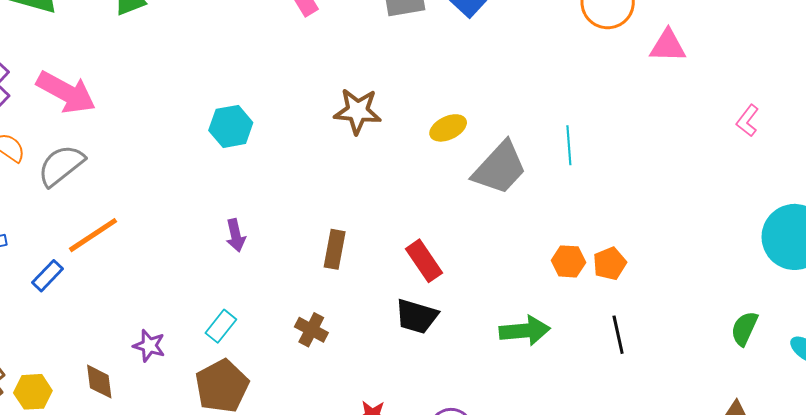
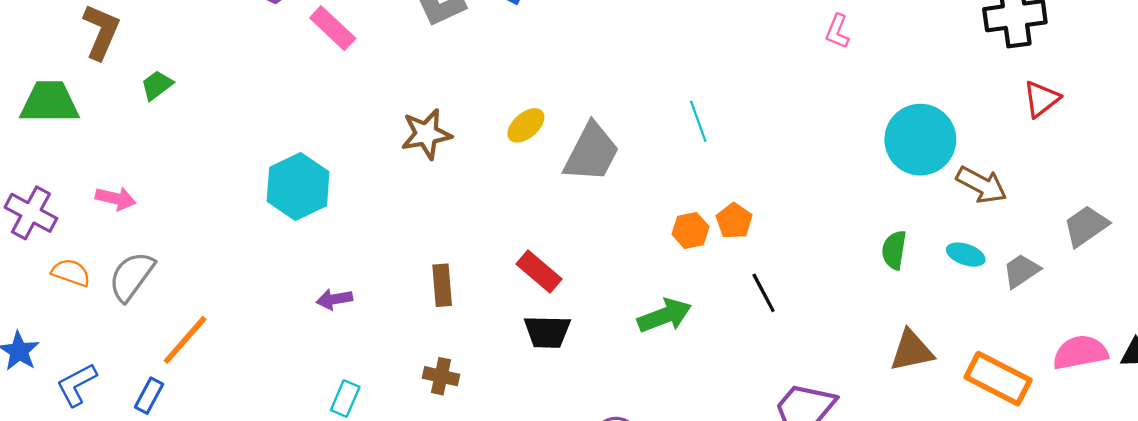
pink arrow: (66, 92) -> (116, 198), size x0.6
cyan hexagon: (231, 126) -> (298, 186), size x1.4
cyan line: (569, 145) -> (698, 121), moved
purple arrow: (236, 235) -> (334, 299), turned 108

